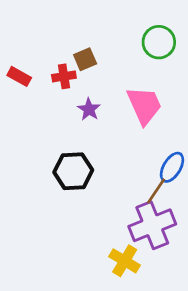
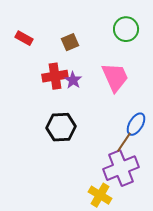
red rectangle: (19, 76) -> (24, 38), moved
red cross: (64, 76) -> (55, 76), moved, size x1.4

